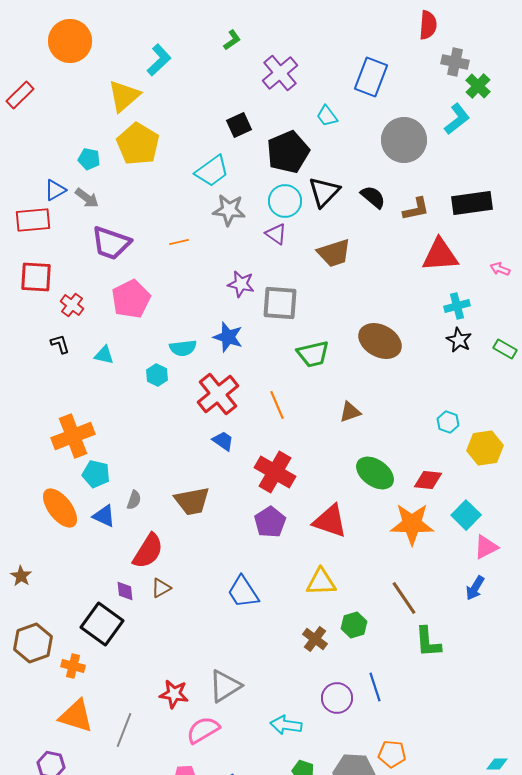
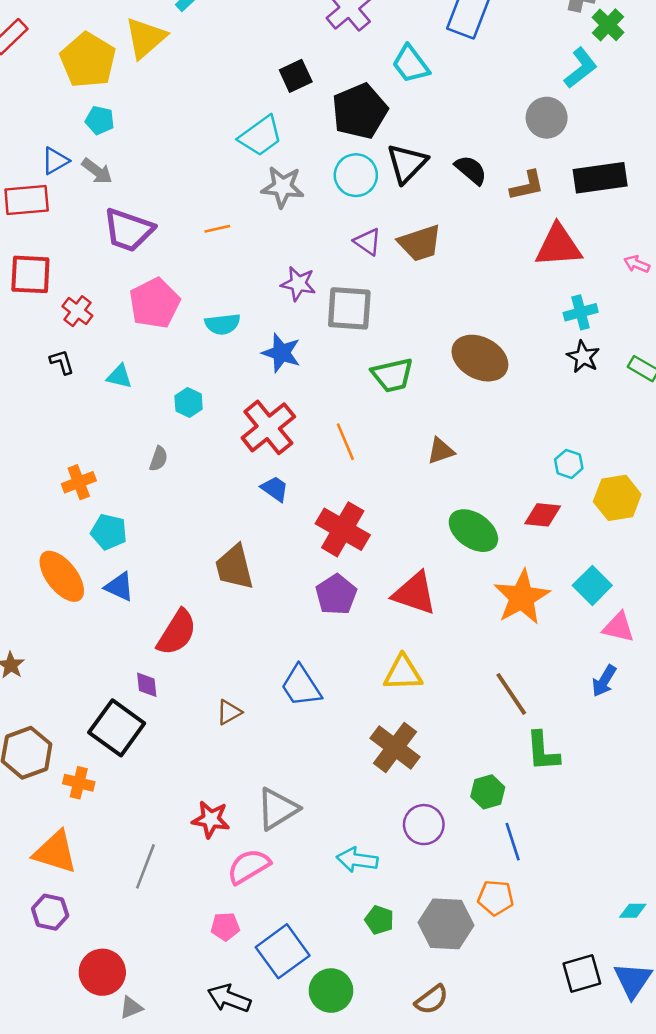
cyan trapezoid: (327, 116) -> (411, 64), size x1.4
gray circle: (404, 140) -> (547, 118), moved, size x0.7
yellow pentagon: (138, 144) -> (88, 60), moved
purple triangle: (276, 234) -> (368, 242), moved
cyan semicircle: (183, 348) -> (223, 324), moved
orange cross: (73, 436) -> (79, 482), size x0.6
red diamond: (428, 480) -> (543, 515), moved
gray semicircle: (134, 500) -> (159, 459), moved
brown trapezoid: (192, 501) -> (234, 567), turned 87
orange star: (412, 524) -> (522, 597), turned -30
pink triangle: (486, 547) -> (618, 627), turned 40
brown triangle: (161, 588) -> (229, 712), moved
green hexagon: (354, 625) -> (488, 792), moved
brown cross: (315, 639) -> (395, 747), size x1.5
blue line: (375, 687) -> (513, 842), moved
orange triangle: (76, 716) -> (55, 852), moved

